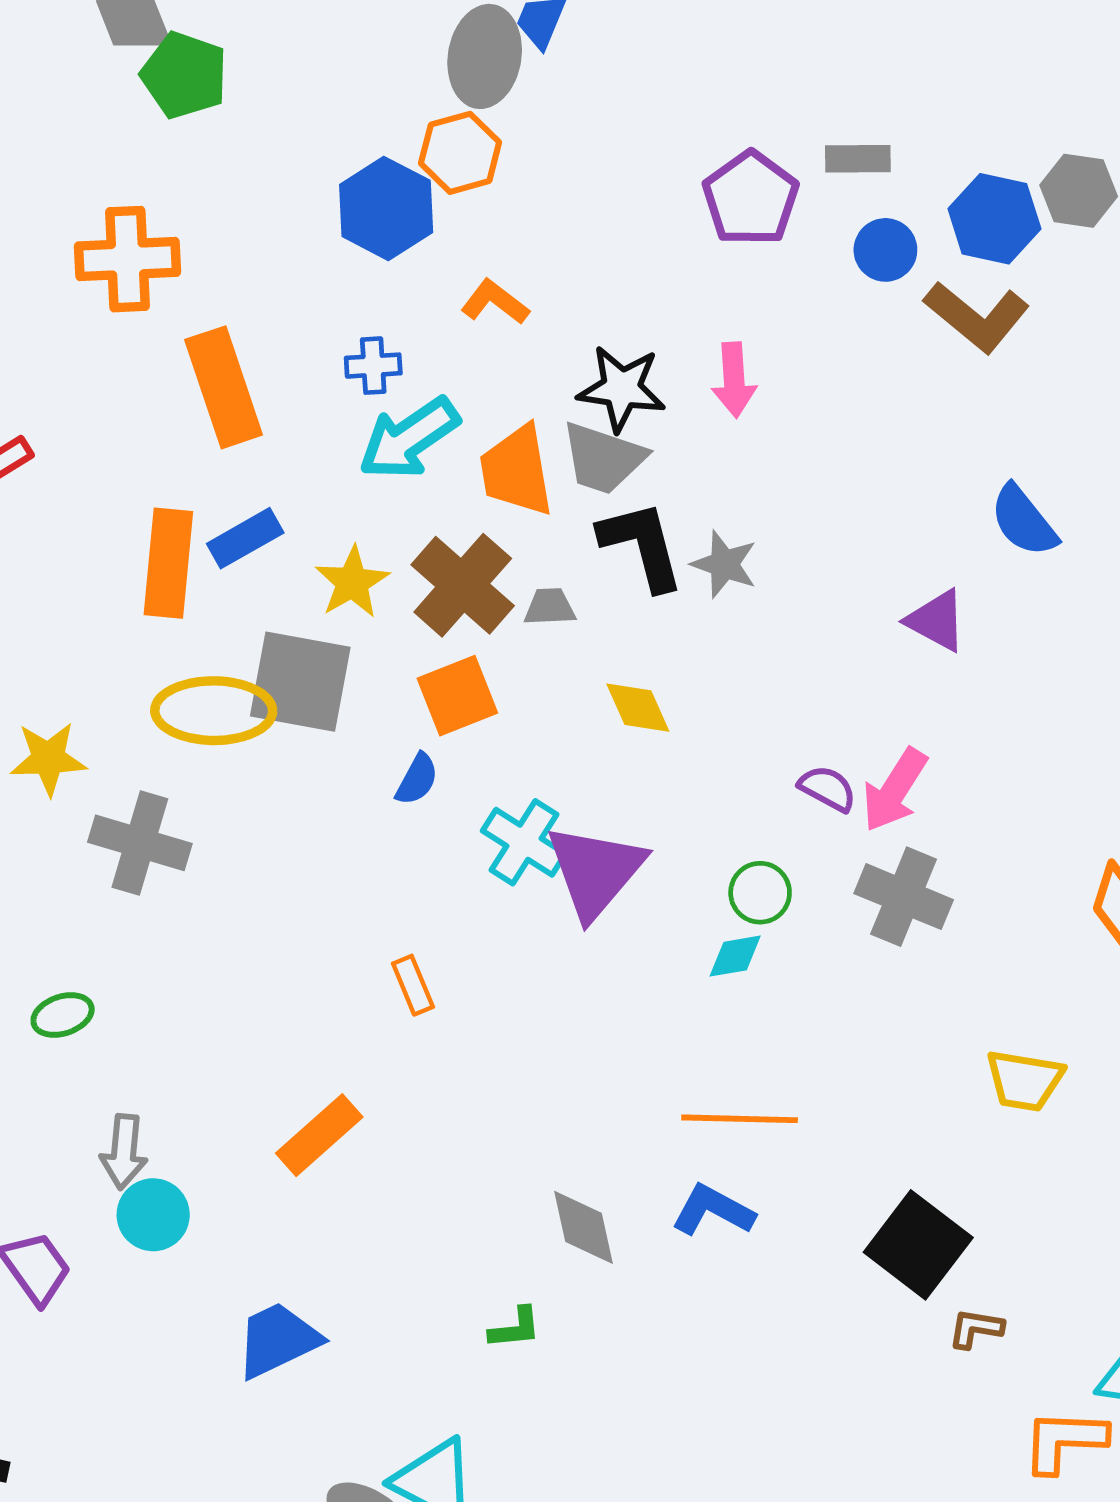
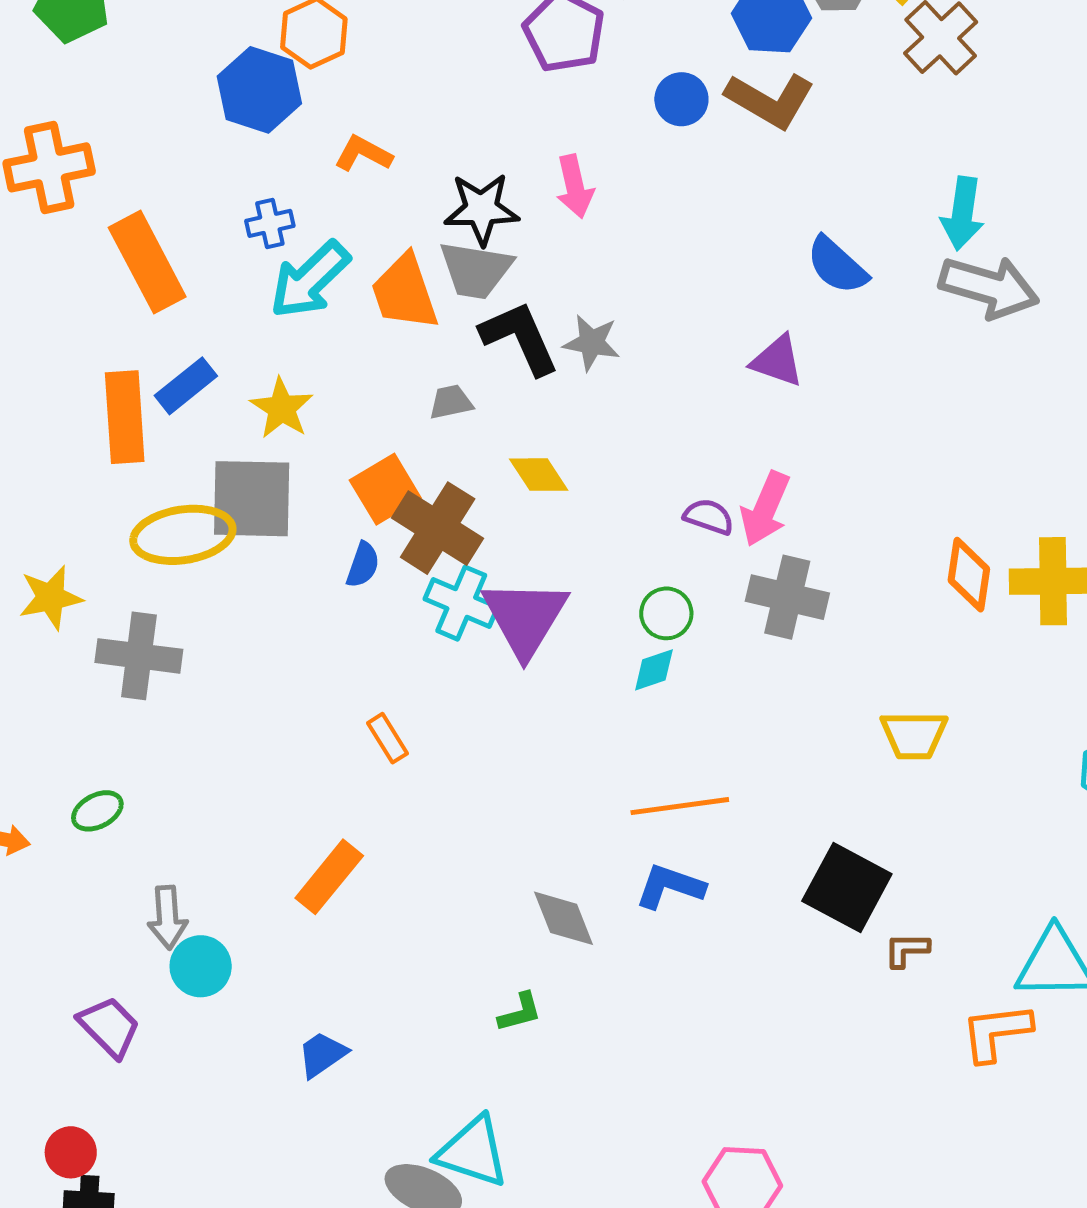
blue circle: (885, 250) -> (681, 99), moved
brown cross: (463, 585) -> (438, 528), moved
blue trapezoid: (278, 1340) -> (322, 1054), size x0.7

